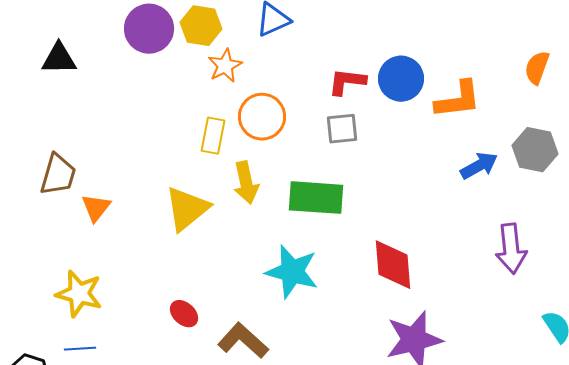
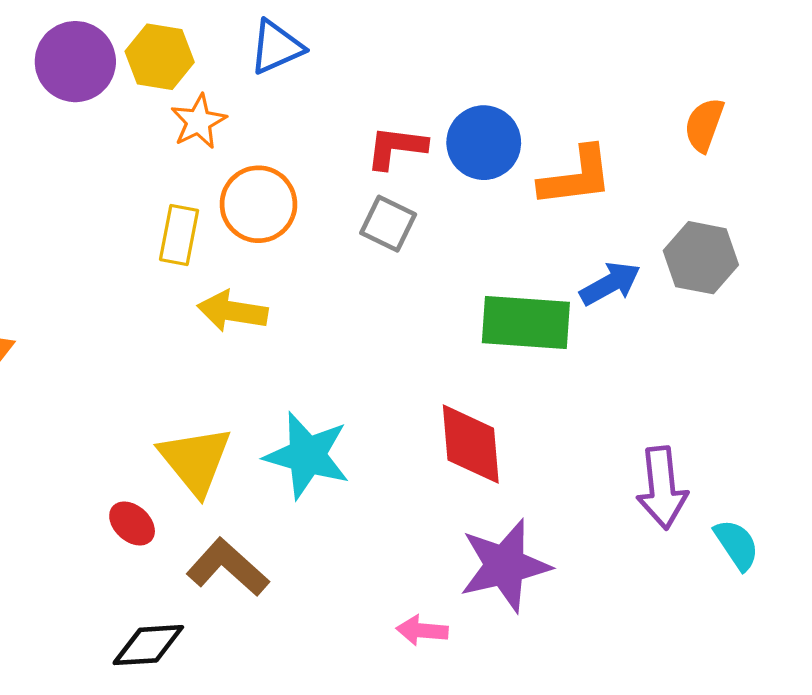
gray square: (342, 129) -> (388, 224), turned 32
yellow arrow: (246, 183) -> (233, 311), turned 111
green rectangle: (316, 198) -> (526, 323), moved
yellow triangle: (187, 209) -> (195, 460), moved, turned -30
purple arrow: (511, 249) -> (662, 488), moved

